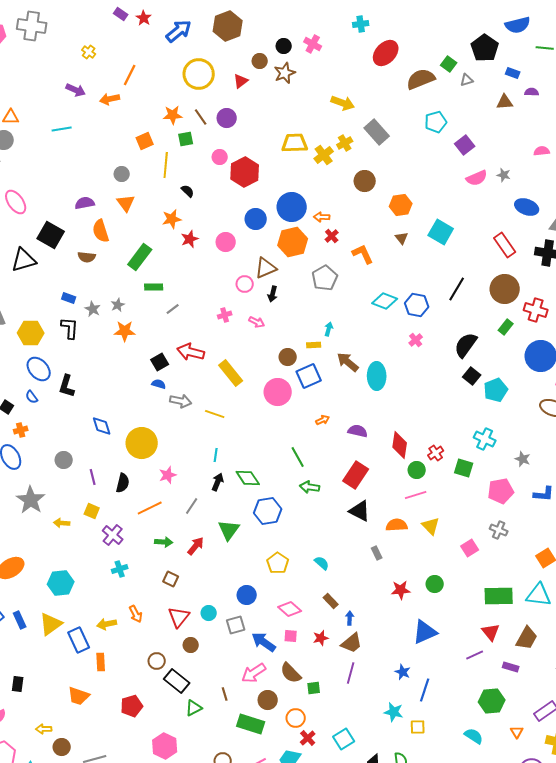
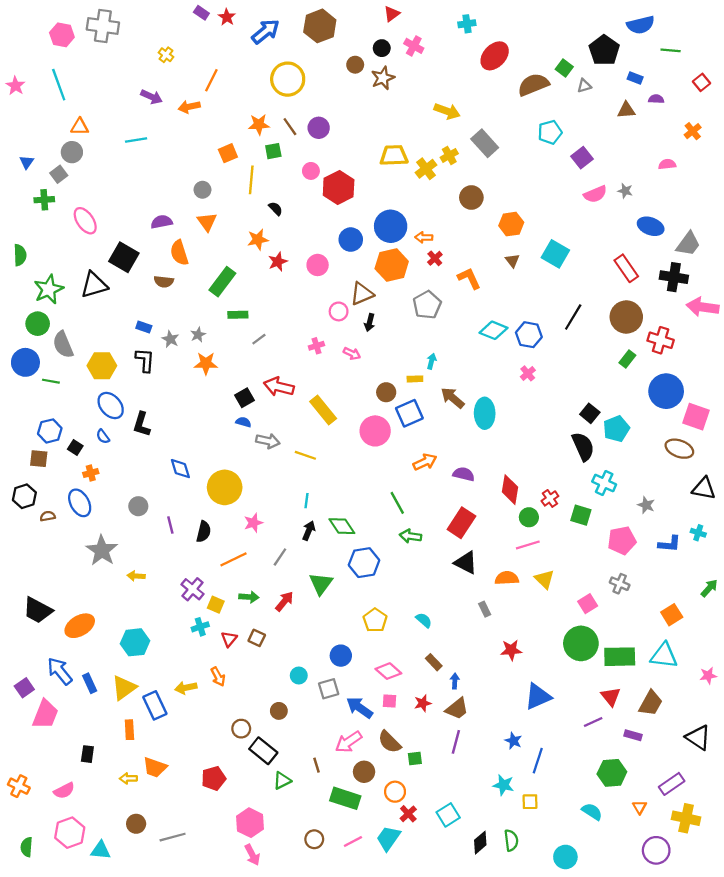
red triangle: (241, 81) -> (392, 14), moved
black semicircle: (466, 345) -> (583, 446), moved, turned 120
orange arrow: (323, 420) -> (425, 462), size x1.5
yellow square: (92, 511) -> (216, 605), moved
green circle: (435, 584) -> (581, 643), moved, size x1.8
red triangle: (179, 617) -> (229, 639), moved, size x0.7
orange rectangle: (101, 662) -> (129, 730), moved
yellow arrow: (44, 729) -> (128, 778), moved

